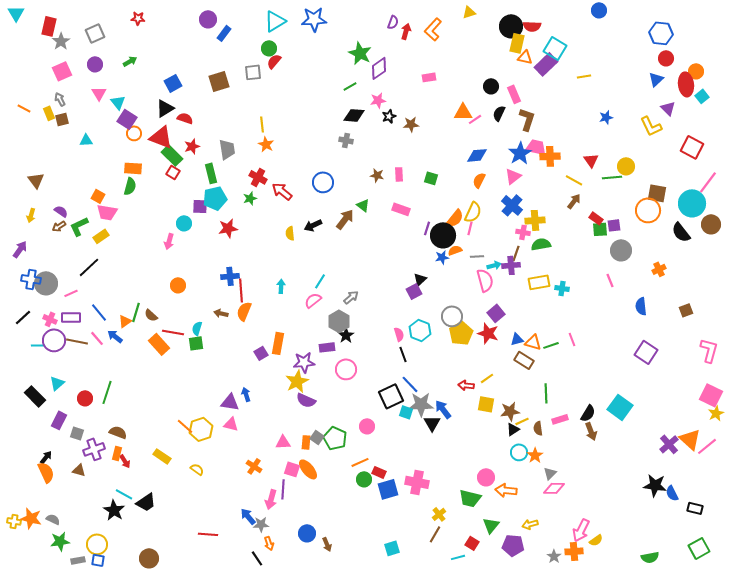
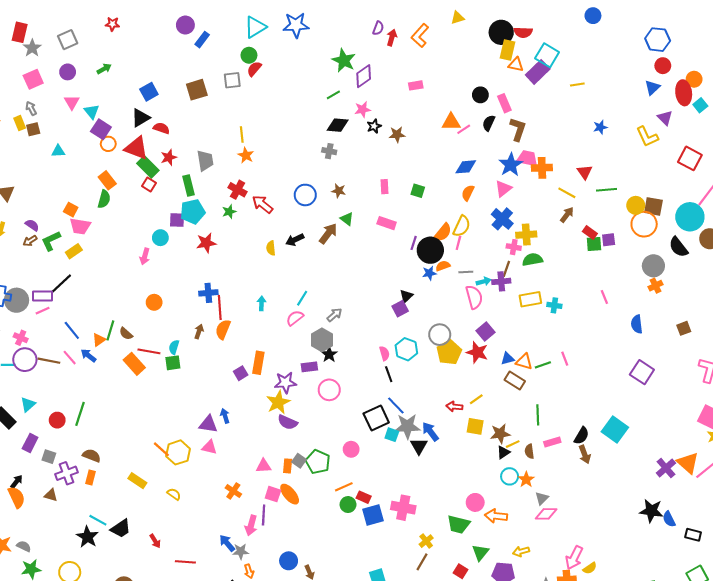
yellow circle: (626, 166) -> (636, 205), moved
orange rectangle: (133, 168) -> (107, 180), turned 48
brown star: (377, 175) -> (339, 191), moved
gray circle: (621, 250) -> (653, 266), moved
brown arrow: (221, 313) -> (199, 331), turned 96
purple rectangle: (71, 317) -> (43, 296), moved
red arrow: (125, 461) -> (155, 541), moved

